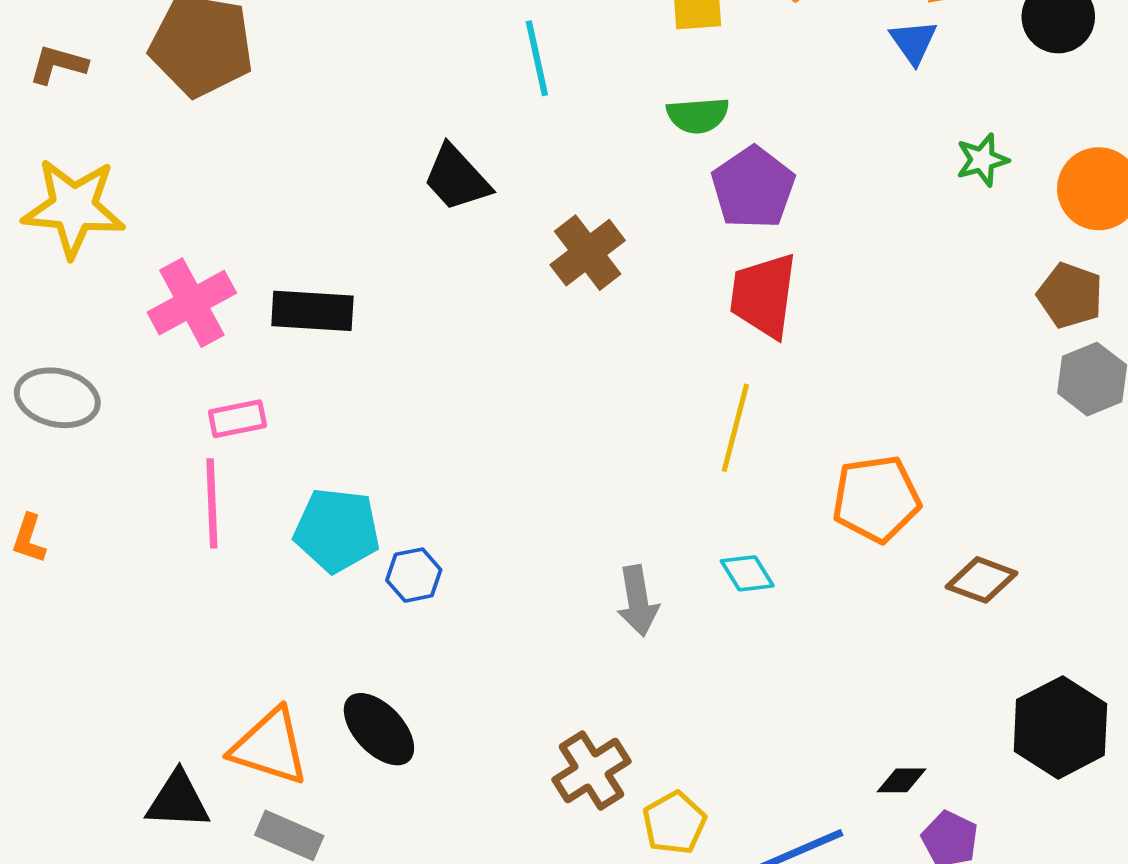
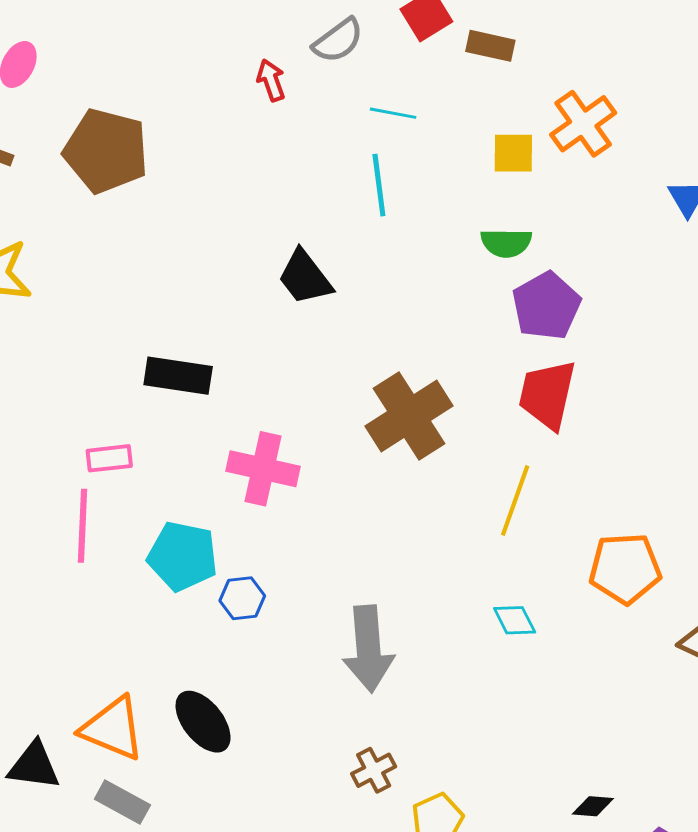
brown cross: (588, 253) -> (409, 416), moved, size x1.4
pink cross: (192, 303) -> (263, 469), moved, turned 36
gray arrow: (638, 601) -> (368, 649), moved, size x1.5
brown cross: (592, 771) -> (374, 770), size x0.7
black diamond: (901, 780) -> (593, 806), moved

